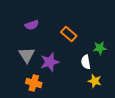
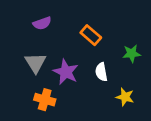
purple star: (50, 62) -> (66, 72), turned -30
white semicircle: (86, 62) -> (101, 72), moved

